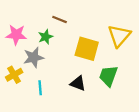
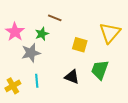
pink star: (16, 35) -> (15, 32), turned 30
yellow square: (87, 49) -> (80, 45), size x0.7
yellow cross: (14, 75) -> (13, 86), moved

